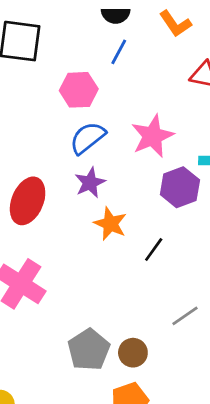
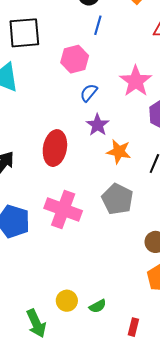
blue semicircle: (88, 138) -> (89, 93), size x0.7
gray pentagon: (89, 350) -> (117, 199), moved

